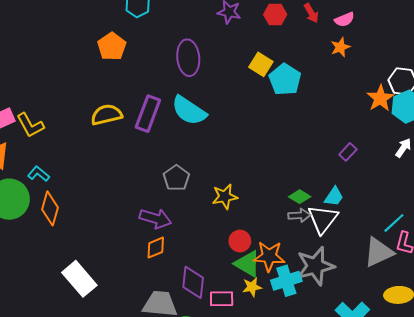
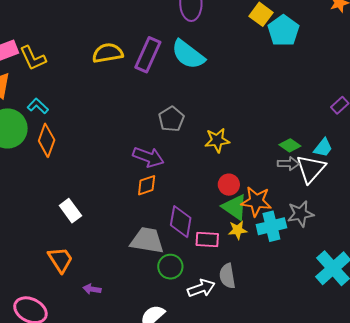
gray star: (315, 266) -> (300, 214), size x0.7
white rectangle: (79, 279) -> (70, 211), size x0.7

